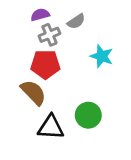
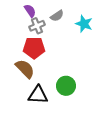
purple semicircle: (40, 15) -> (30, 11), turned 72
cyan star: (102, 56) -> (84, 24), moved

